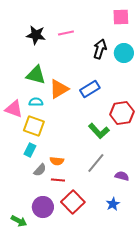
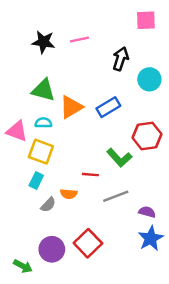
cyan circle: (124, 53) -> (149, 79), moved
gray line: (96, 163) -> (116, 196), turned 30
red line: (58, 180) -> (90, 175), moved
blue star: (113, 204) -> (151, 238), moved, size x1.5

